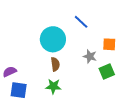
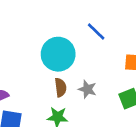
gray star: (90, 56) -> (87, 89), moved

